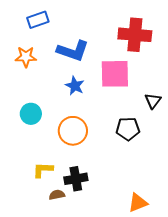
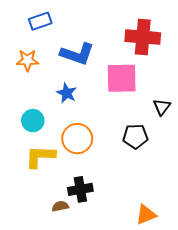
blue star: (75, 86) -> (67, 93), moved
yellow L-shape: (43, 170) -> (40, 157), moved, size x1.4

